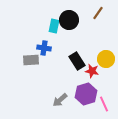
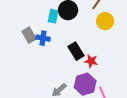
yellow circle: (106, 59) -> (105, 21), moved
gray rectangle: (31, 60) -> (29, 35), moved, turned 63

